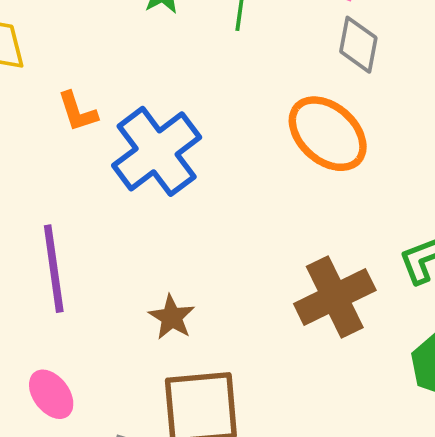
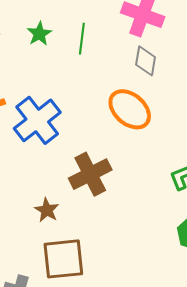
brown cross: (335, 297) -> (90, 174), moved

